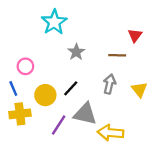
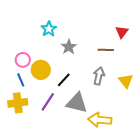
cyan star: (54, 22) -> (49, 29), moved, size x0.7
blue line: (13, 88) -> (21, 80), moved
yellow circle: (45, 95) -> (41, 70), moved
purple line: (59, 125) -> (48, 102), moved

